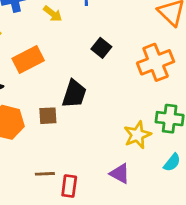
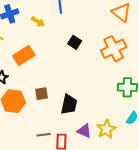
black trapezoid: (74, 94) -> (69, 104), moved
yellow star: (137, 135) -> (106, 129), moved
purple triangle: (120, 174) -> (84, 131), moved

